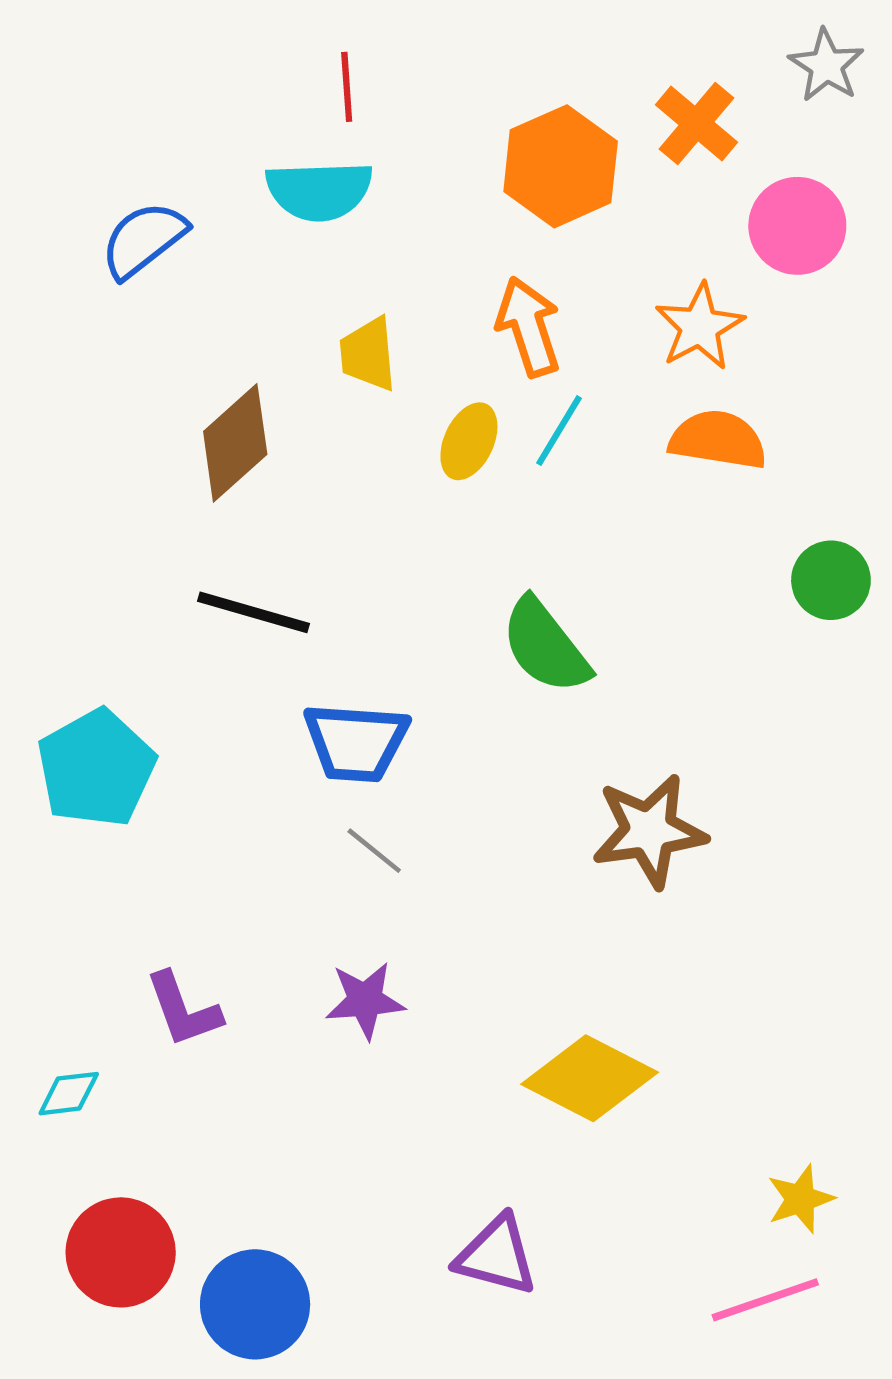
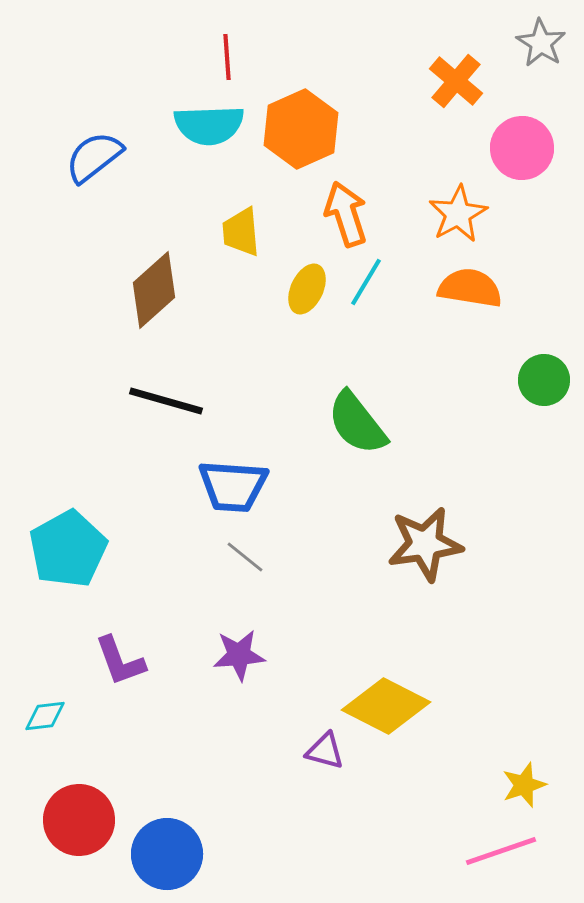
orange hexagon: (561, 166) -> (301, 129), moved
cyan pentagon: (96, 768) -> (68, 549), moved
purple triangle: (496, 1255) -> (325, 751), moved, size x0.7

